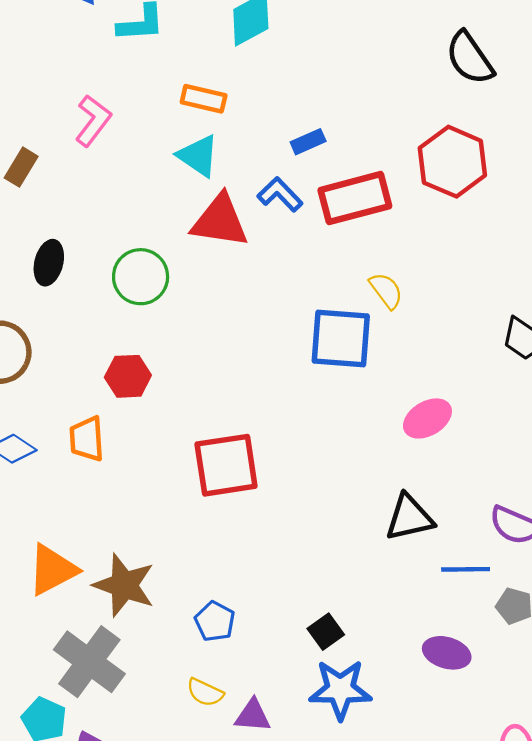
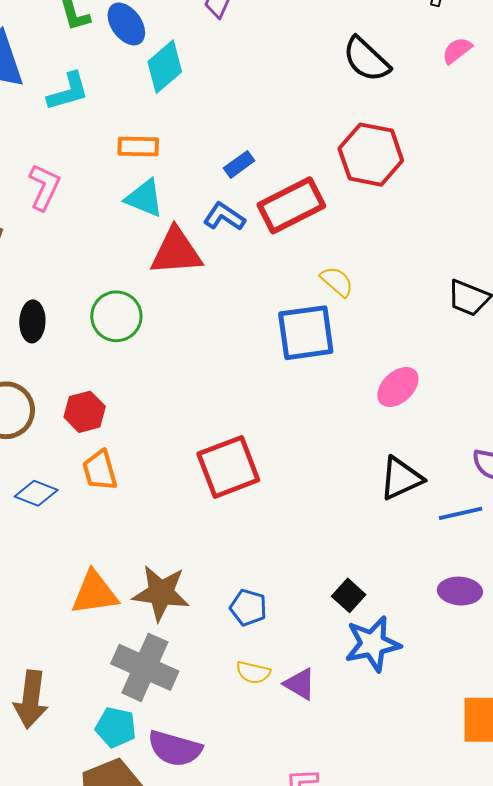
red hexagon: (128, 376) -> (85, 412), moved
orange triangle: (52, 570) -> (94, 593), turned 32
purple triangle: (253, 716) -> (300, 684), turned 39

